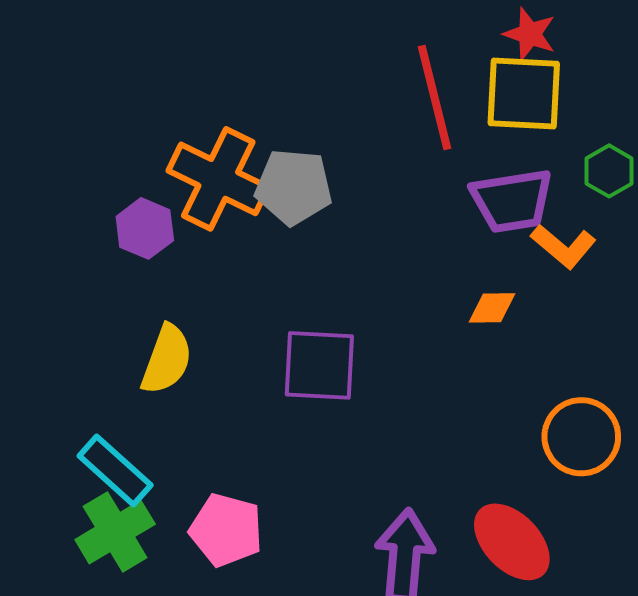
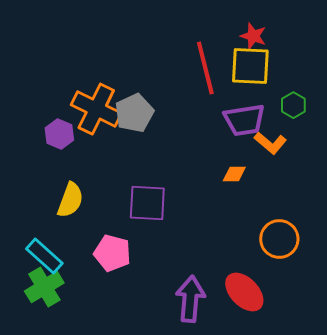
gray pentagon: (294, 187) -> (134, 113), turned -30
pink pentagon: (226, 530) -> (112, 253), moved

